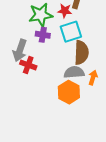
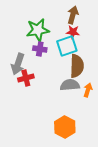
red star: (65, 11) -> (73, 32), moved
red cross: (28, 65) -> (26, 78), turned -35
orange hexagon: (69, 92) -> (65, 127), moved

